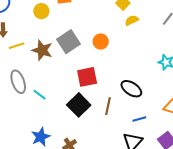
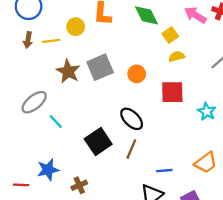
yellow line: (17, 46) -> (51, 41), moved
red square: (87, 77) -> (172, 92), moved
gray ellipse: (18, 82) -> (34, 102), turned 60
black ellipse: (131, 89) -> (132, 119), moved

